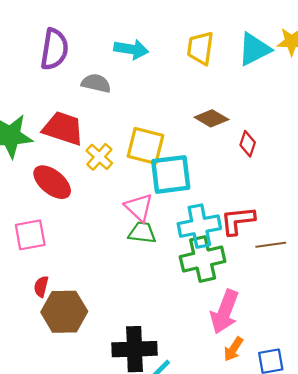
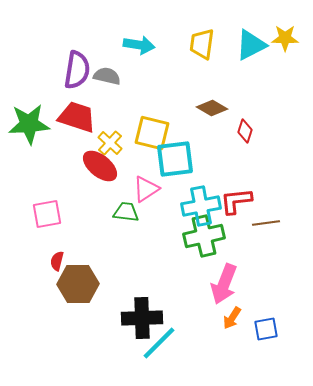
purple semicircle: (54, 49) -> (77, 70), moved
red ellipse: (52, 182) -> (100, 166), moved
pink triangle: (139, 207) -> (146, 189), turned 44
green trapezoid: (142, 233) -> (126, 212), moved

